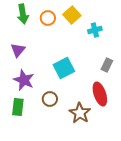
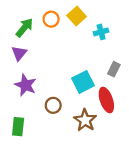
green arrow: (23, 14) -> (24, 28), moved, turned -132
cyan square: (64, 68) -> (83, 82), moved
green rectangle: (18, 107) -> (18, 127), moved

